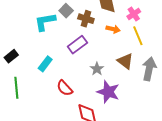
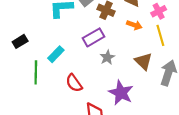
gray star: (97, 69) -> (107, 57), moved
green line: (16, 88) -> (36, 72), moved

